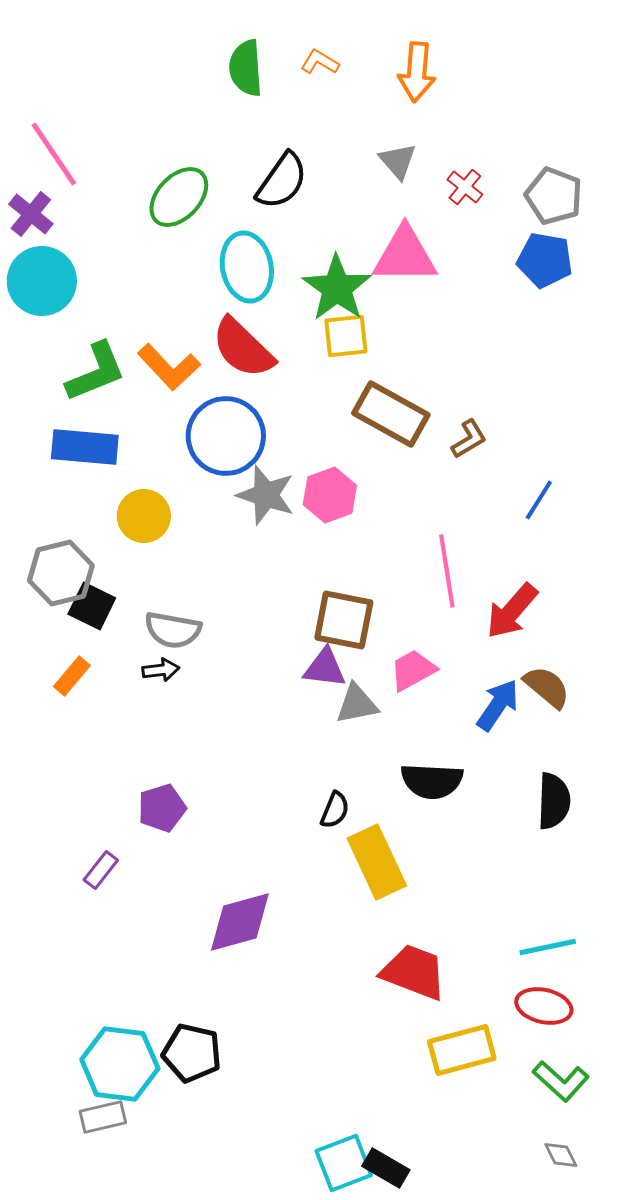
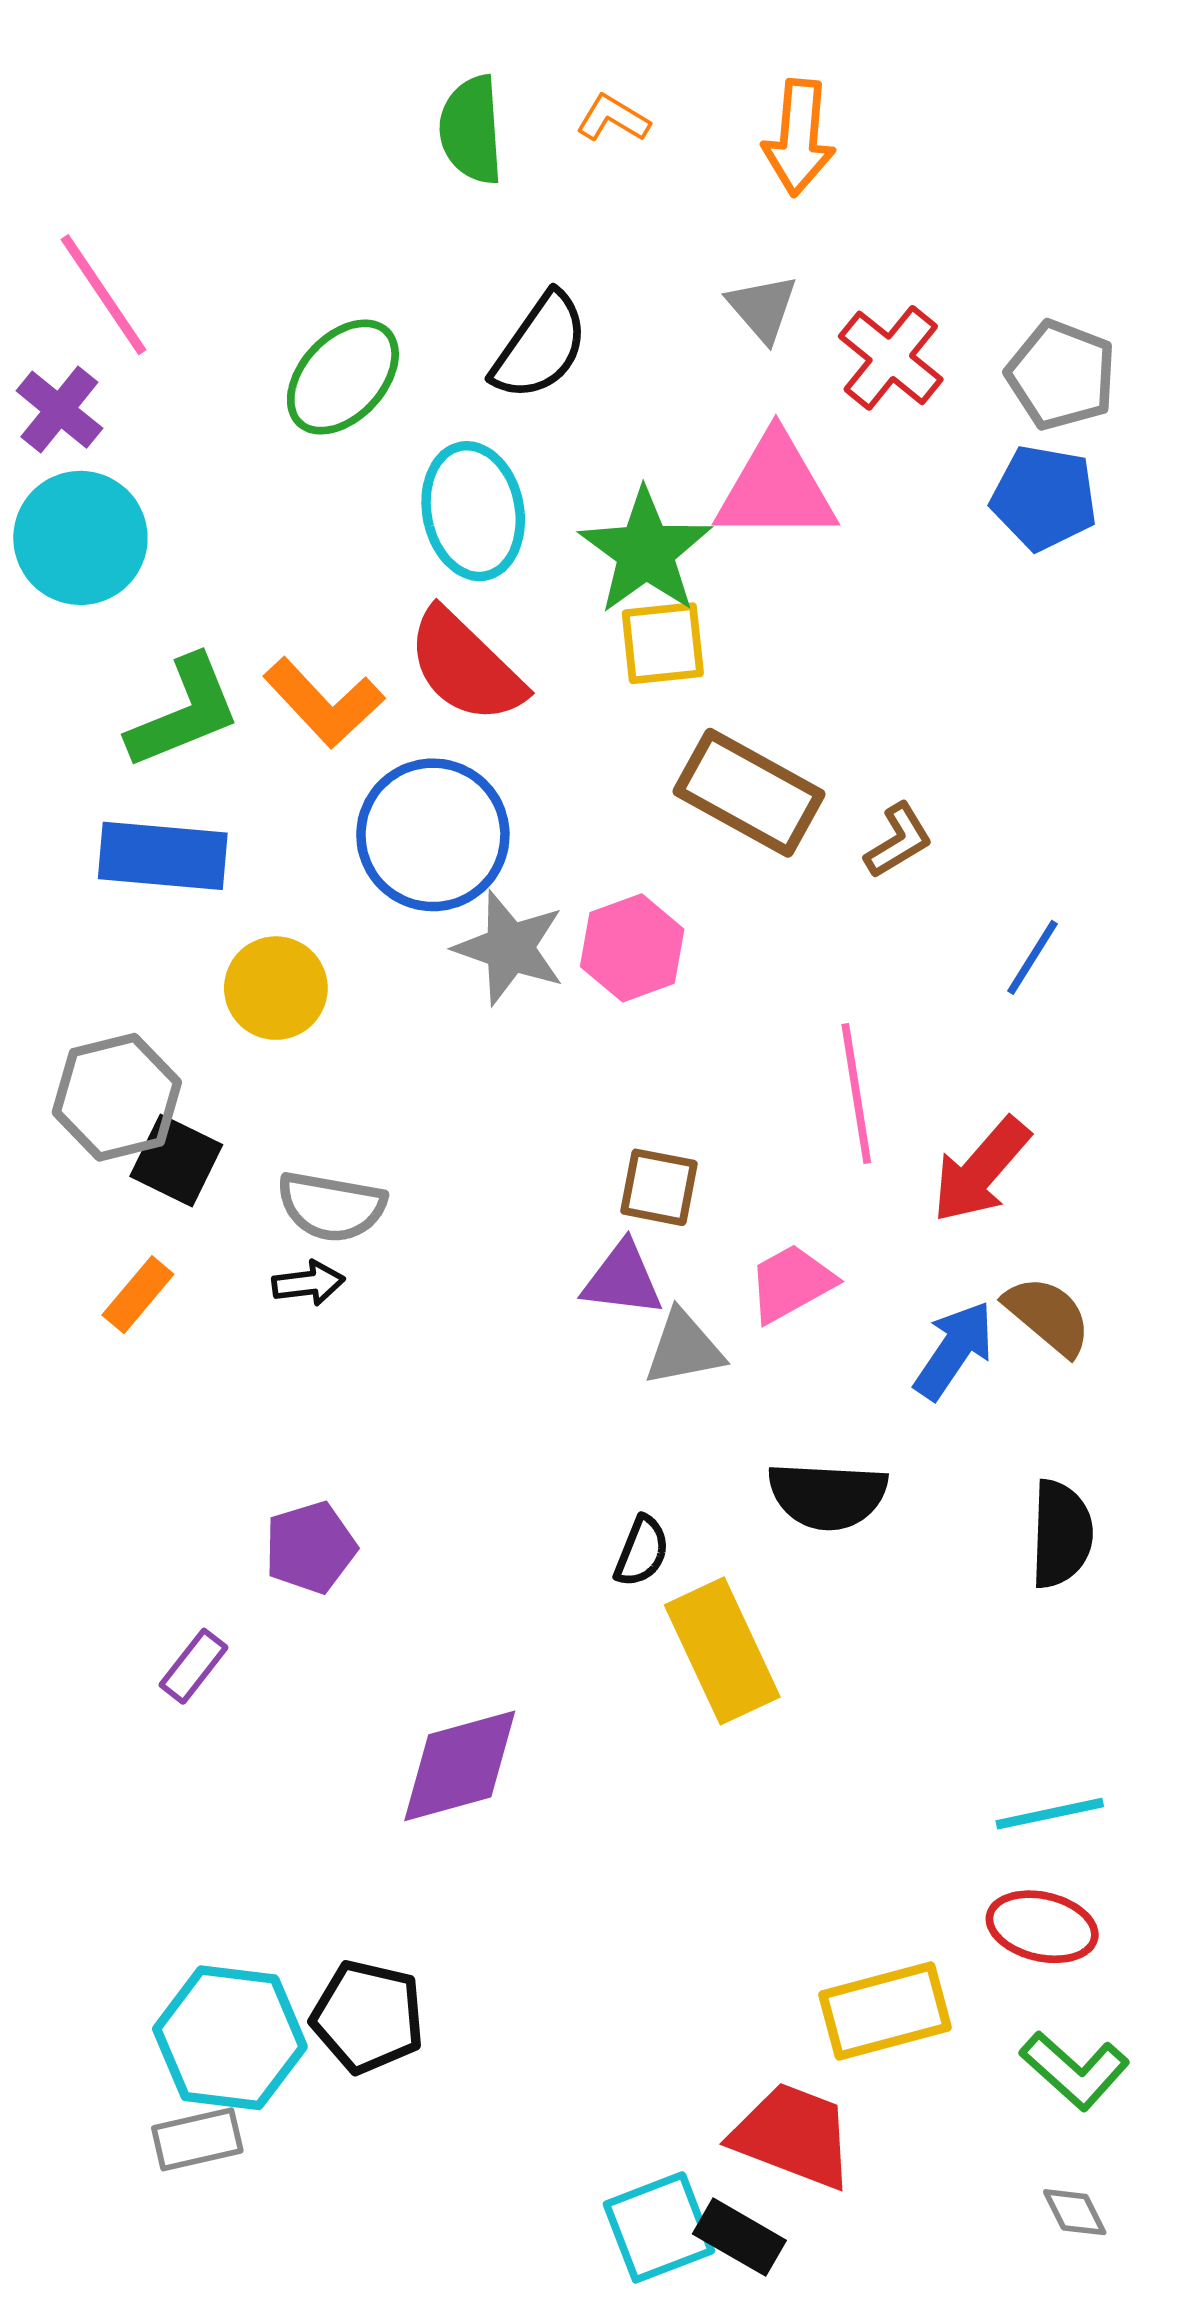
red cross: (465, 187) -> (891, 358), size x1.5
brown square: (344, 620) -> (659, 1187), size x0.7
red trapezoid: (414, 972) -> (793, 2136), moved

